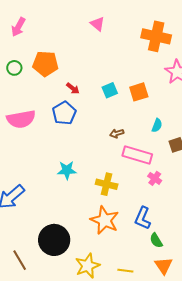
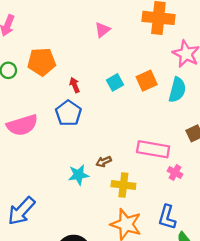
pink triangle: (97, 24) -> (102, 30), moved, turned 49
red arrow: (73, 88) -> (75, 85), turned -144
cyan semicircle: (157, 125) -> (177, 90), moved, size x1.6
brown arrow: (117, 133) -> (104, 162), moved

